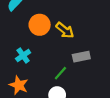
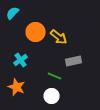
green line: (60, 73) -> (55, 76), turned 72

